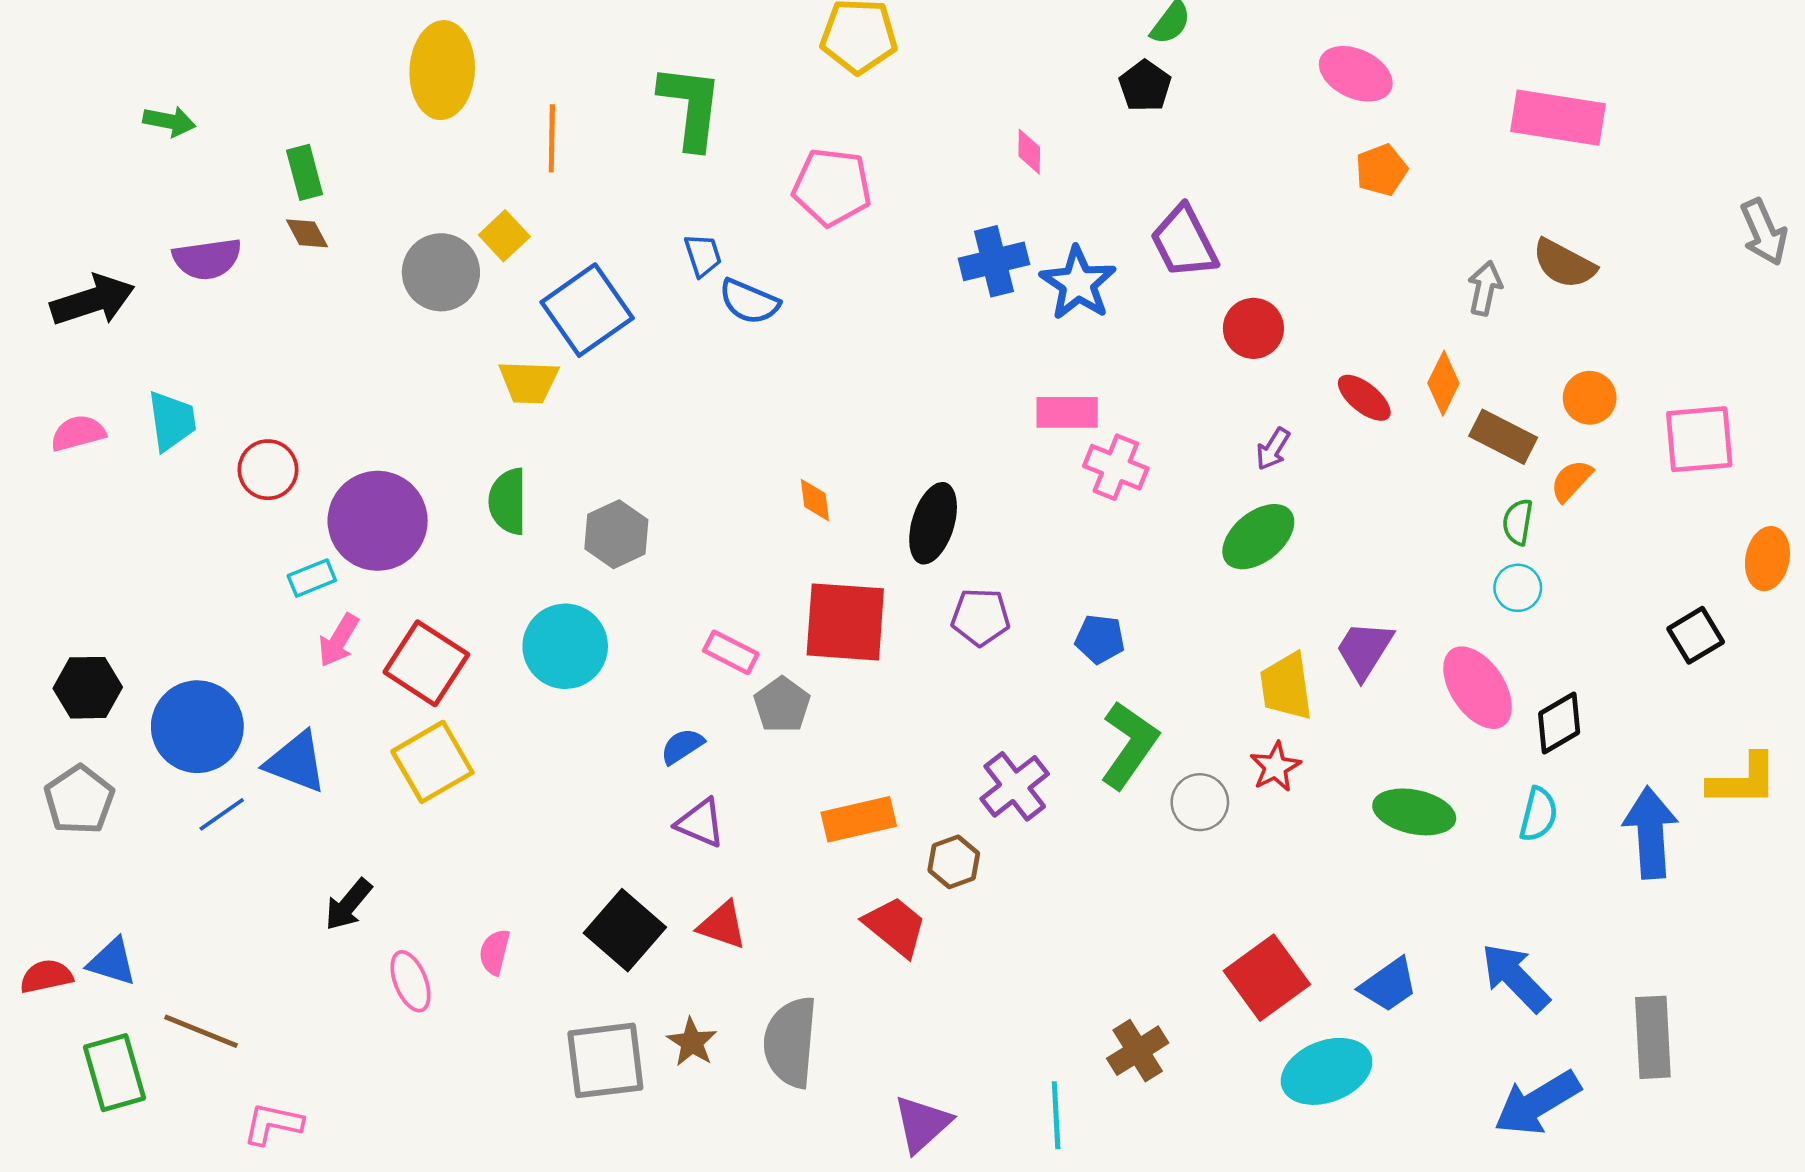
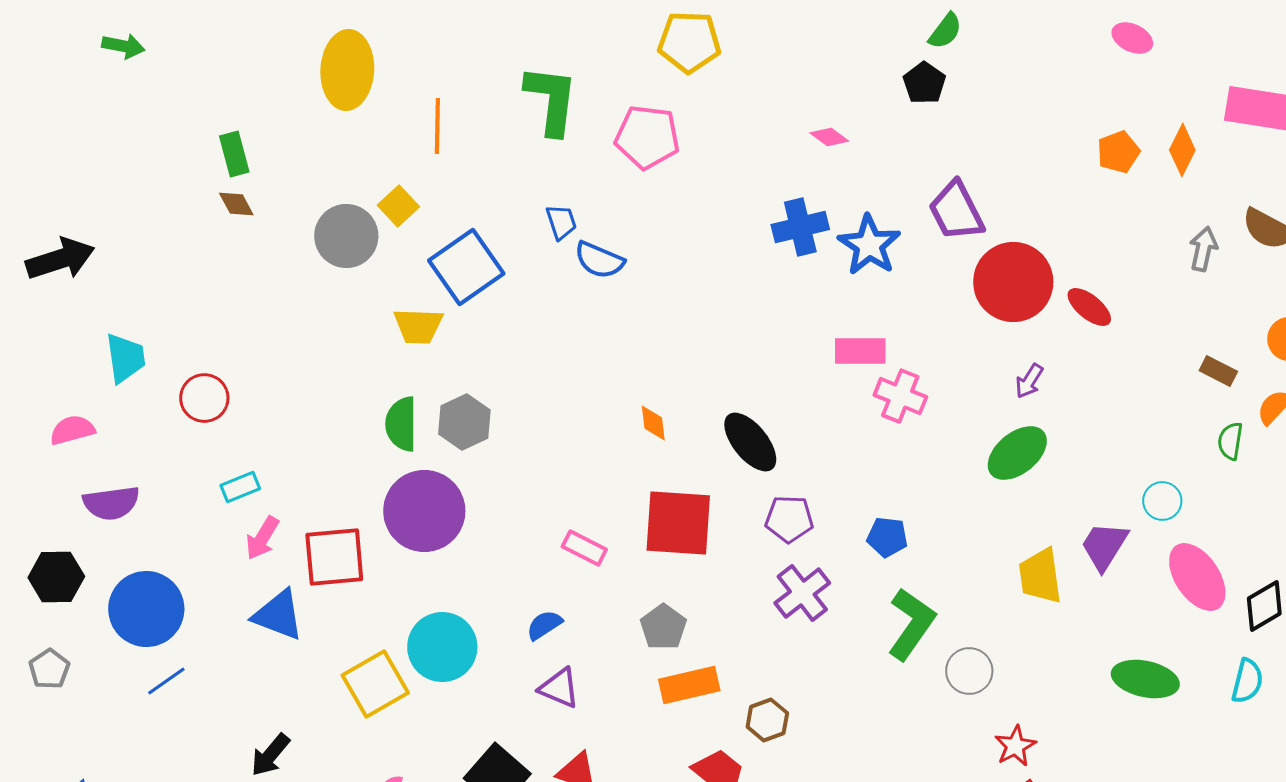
pink ellipse: (1356, 74) -> (1132, 38), moved, size x0.7
green arrow: (169, 121) -> (123, 46), moved
pink diamond: (1029, 152) -> (829, 137), turned -54
pink pentagon: (832, 187) -> (647, 137), moved
purple semicircle: (207, 259) -> (111, 503), moved
red circle: (1253, 328) -> (1013, 282), size x1.6
orange diamond: (1443, 383) -> (1182, 150), moved
red ellipse: (1364, 398) -> (1089, 307), moved
pink semicircle: (78, 433) -> (72, 430), moved
brown rectangle: (1503, 437) -> (1218, 371), size x0.7
purple circle: (378, 521) -> (424, 511), moved
black ellipse: (933, 523) -> (750, 442), turned -56
gray hexagon: (616, 534) -> (464, 422), moved
cyan circle: (1518, 588) -> (1162, 501), moved
cyan circle: (565, 646) -> (442, 647), moved
red square: (426, 663) -> (334, 557), turned -38
gray pentagon: (782, 705) -> (663, 627), moved
blue triangle: (296, 762) -> (278, 615), moved
yellow square: (432, 762) -> (375, 684), moved
red star: (1275, 767) -> (1015, 746), moved
purple cross: (1015, 786) -> (802, 593), moved
gray pentagon: (79, 800) -> (49, 669), size x0.7

